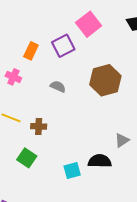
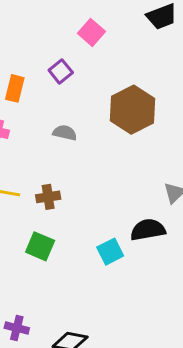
pink square: (89, 24) -> (91, 32), size x0.7
purple square: (63, 46) -> (61, 71), size x0.7

